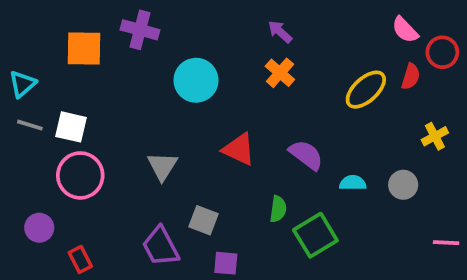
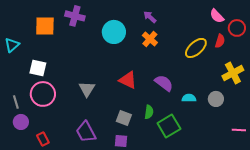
cyan circle: (196, 80) -> (114, 32), moved
gray line: (30, 125) -> (16, 102), moved, turned 56
yellow cross: (435, 136) -> (233, 73), size x1.5
gray square: (203, 220) -> (124, 118), moved

